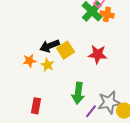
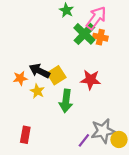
black arrow: (50, 46) -> (39, 71), turned 48
orange star: (29, 61) -> (20, 78), moved
green arrow: (78, 93) -> (66, 101), moved

